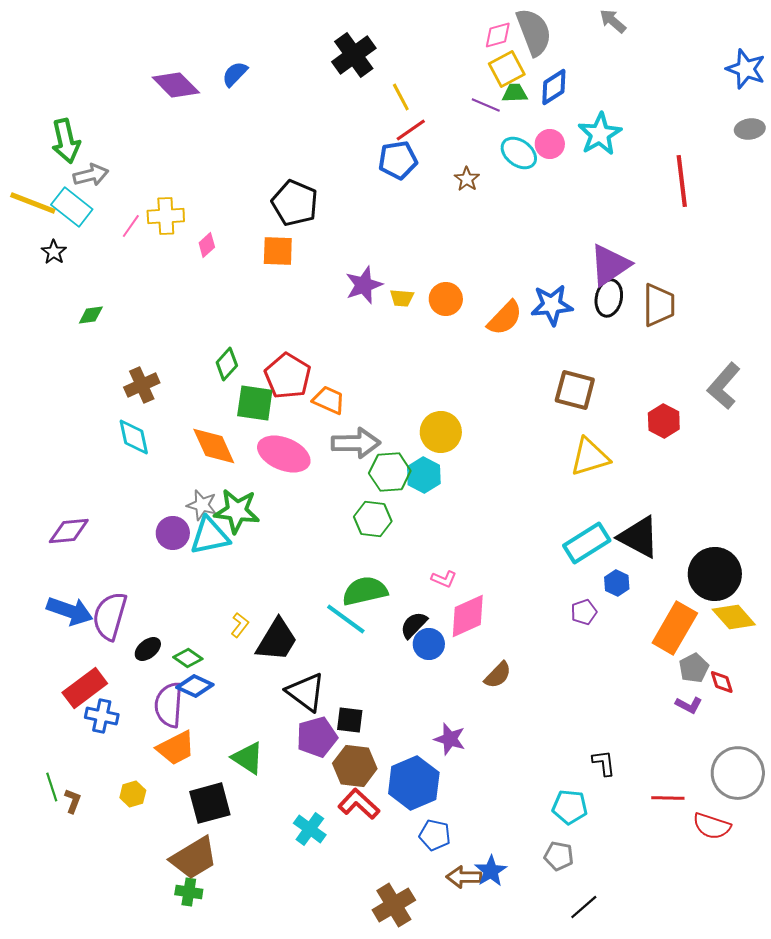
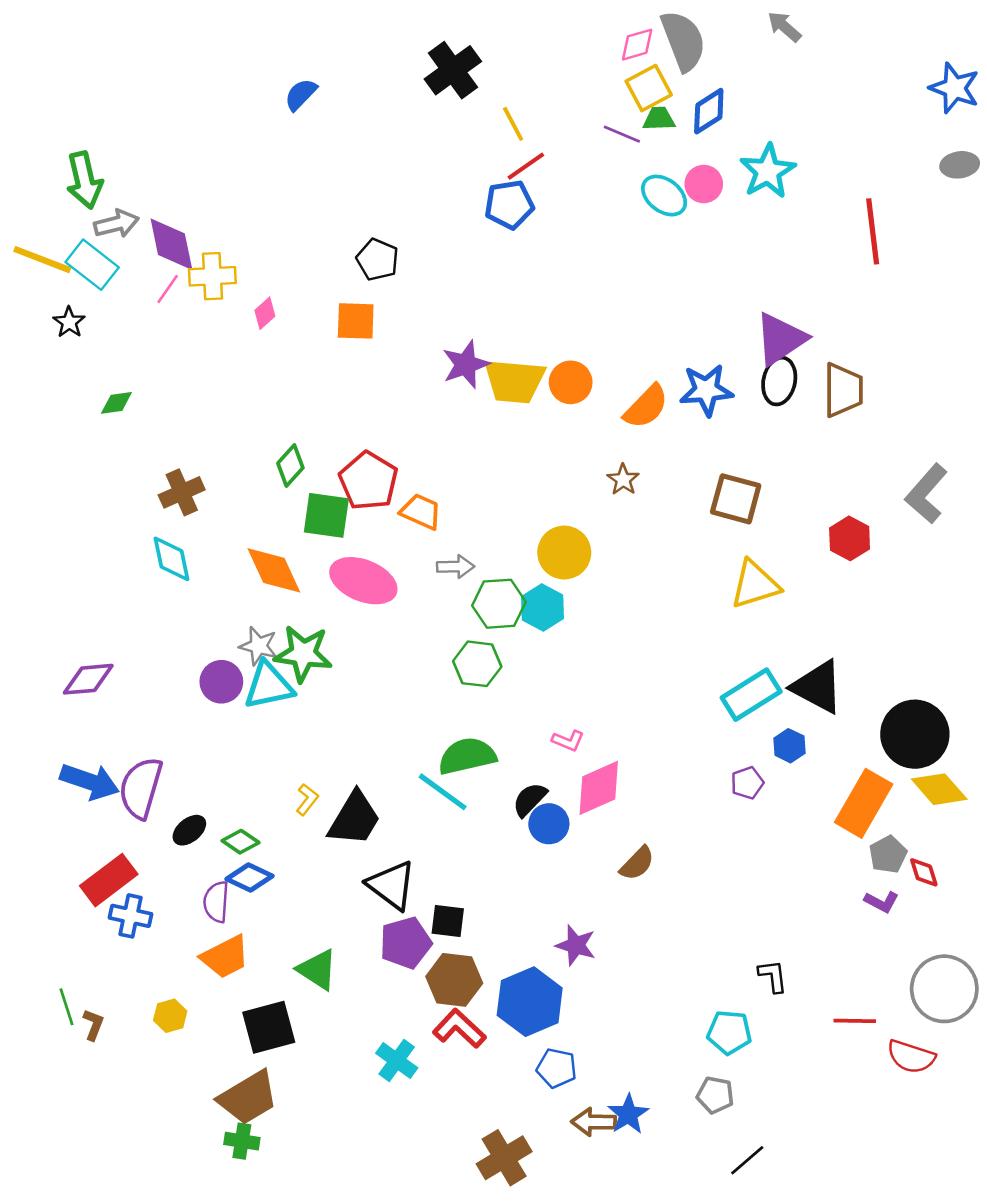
purple diamond: (176, 85) -> (171, 244), moved, turned 33
brown star: (467, 179) -> (623, 480), moved
black pentagon: (295, 203) -> (377, 260), size x0.7
yellow trapezoid: (402, 298) -> (514, 381), size x2.0
gray arrow: (356, 443) -> (455, 567), size x0.6
purple semicircle: (169, 705) -> (216, 902), size x0.7

